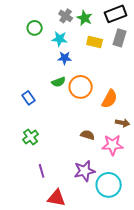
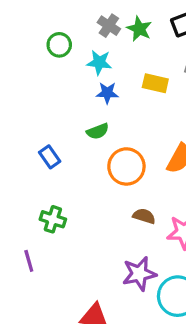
yellow rectangle: (95, 42) -> (155, 83), moved
orange circle: (81, 87) -> (126, 166), moved
green cross: (31, 137) -> (53, 219), turned -35
purple line: (42, 171) -> (29, 261), moved

